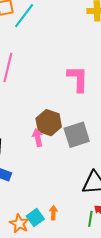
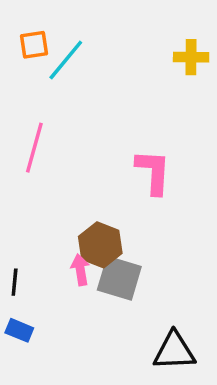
gray square: (77, 135) -> (119, 278), moved, turned 32

